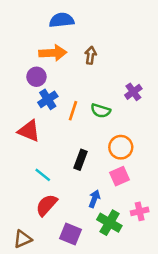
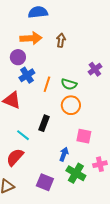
orange circle: (121, 147) -> (71, 105), moved
black rectangle: (81, 160) -> (44, 123), moved
pink square: (120, 176) -> (84, 136), turned 35
red semicircle: (47, 205) -> (15, 157), moved

